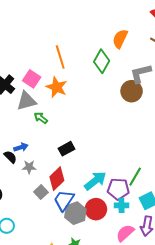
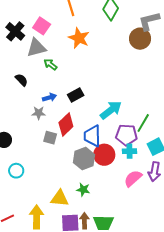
orange star: (57, 87) -> (79, 38), moved
blue arrow: (21, 147) -> (49, 97), moved
black semicircle: (10, 157) -> (21, 80), moved
cyan arrow: (95, 181) -> (111, 110), moved
gray square: (41, 192) -> (50, 138), turned -32
blue trapezoid: (64, 200) -> (92, 136), moved, turned -35

